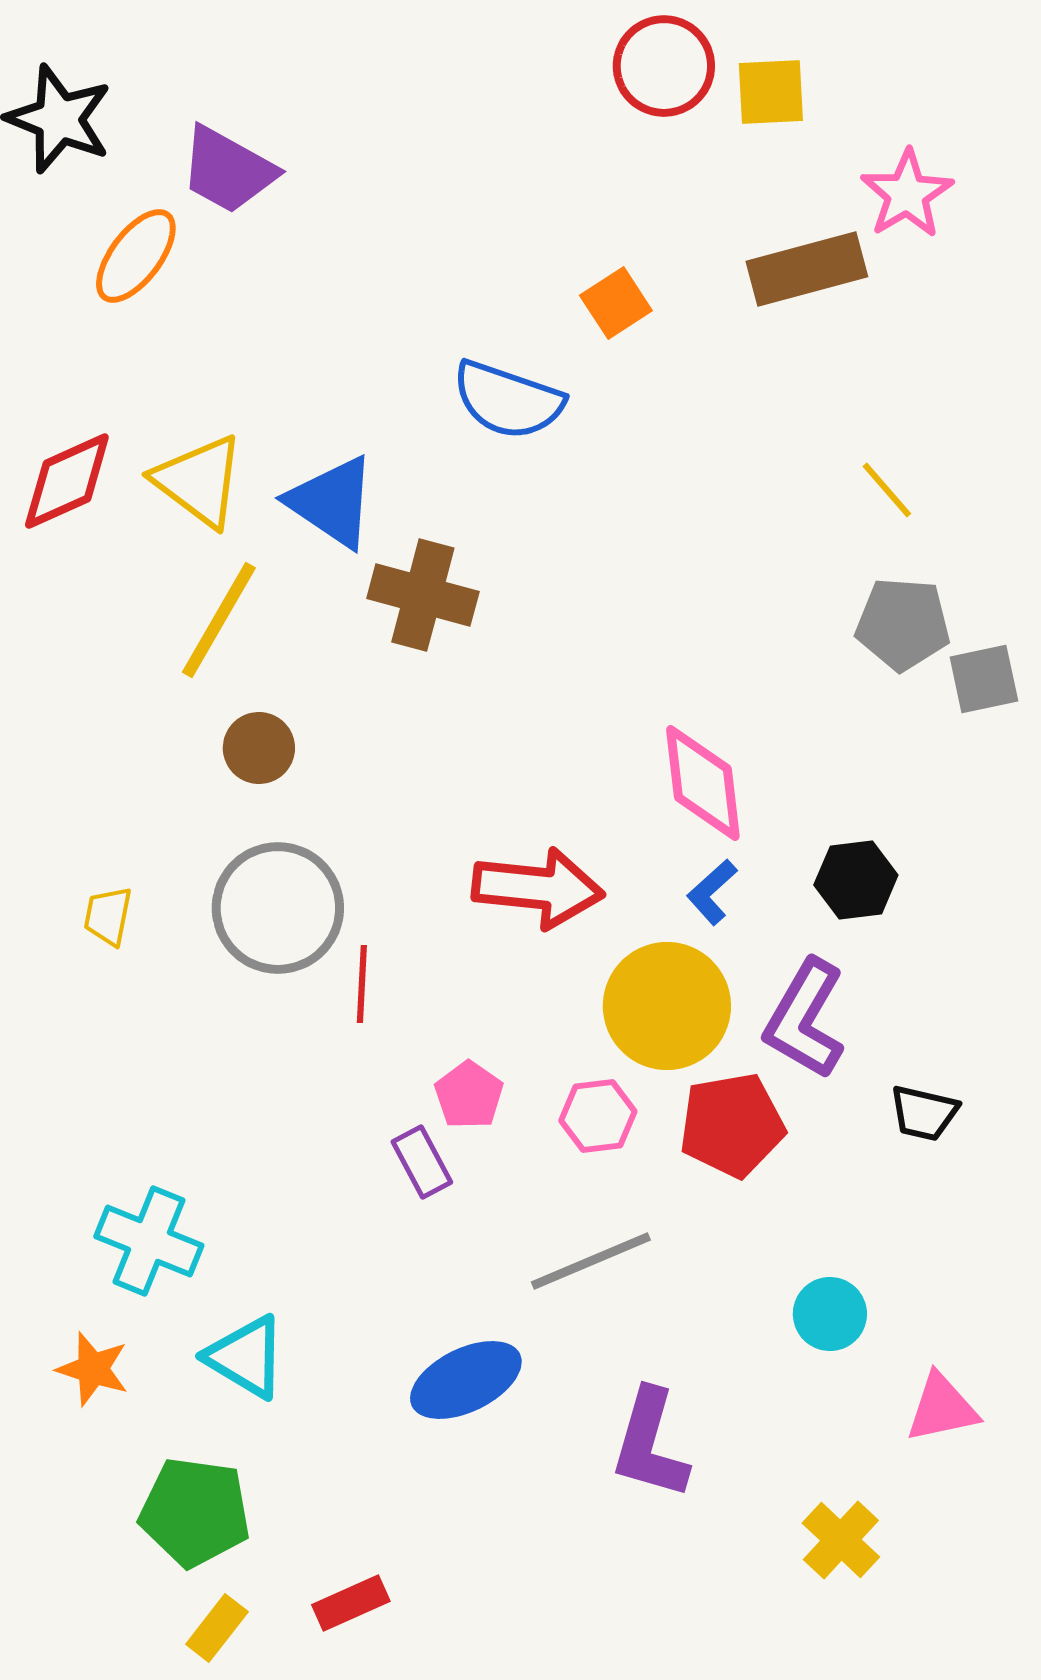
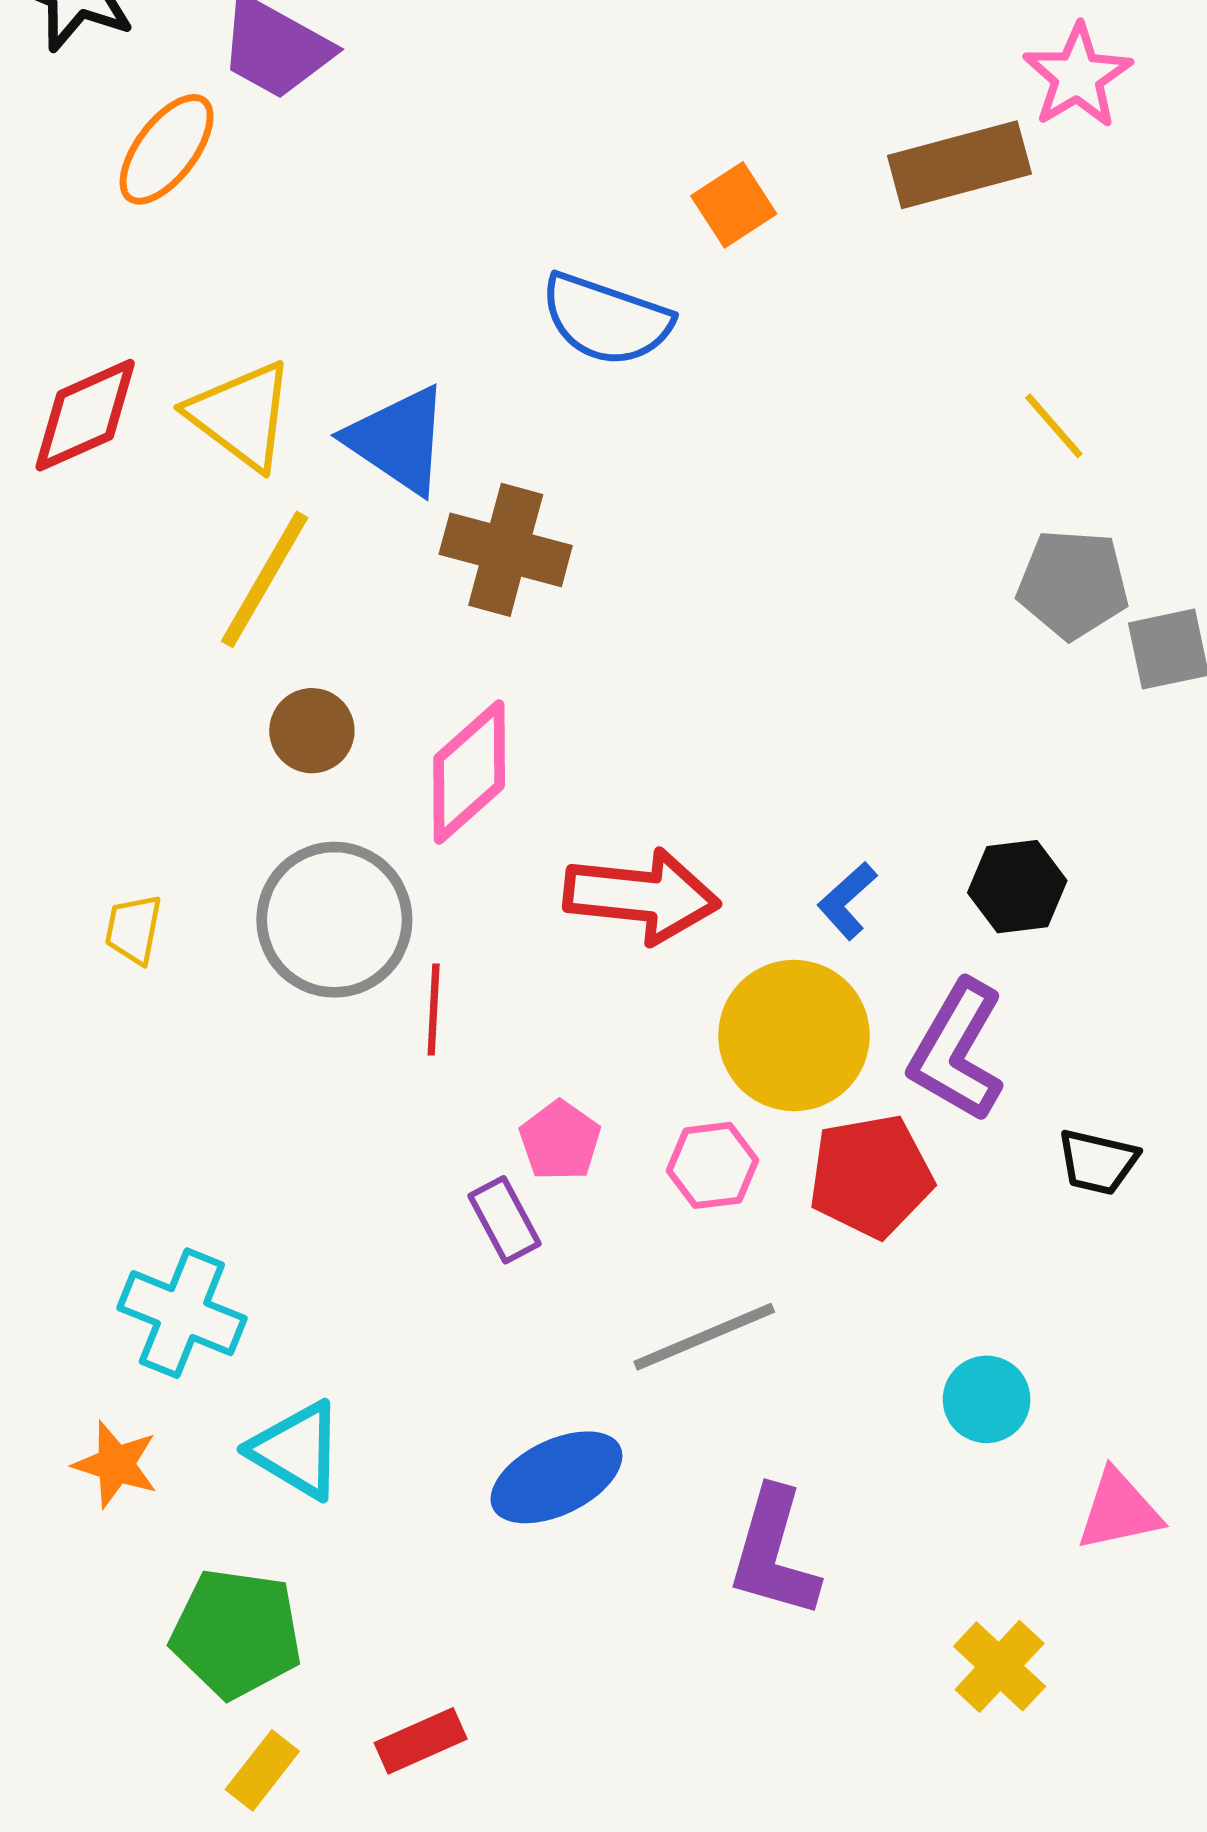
pink diamond: (703, 783) -> (469, 772), moved, turned 55

